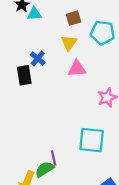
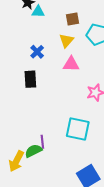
black rectangle: (24, 75) -> (30, 79), moved

